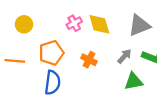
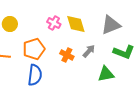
pink cross: (74, 23) -> (54, 23), turned -32
gray arrow: (124, 56) -> (89, 51), moved

